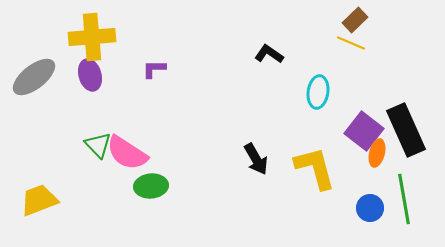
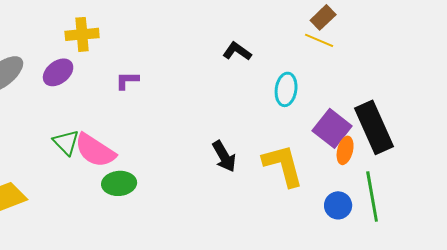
yellow cross: (92, 37) -> (82, 34), moved, size x0.7
purple L-shape: (154, 69) -> (127, 80), moved
purple ellipse: (90, 75) -> (58, 72), turned 68

